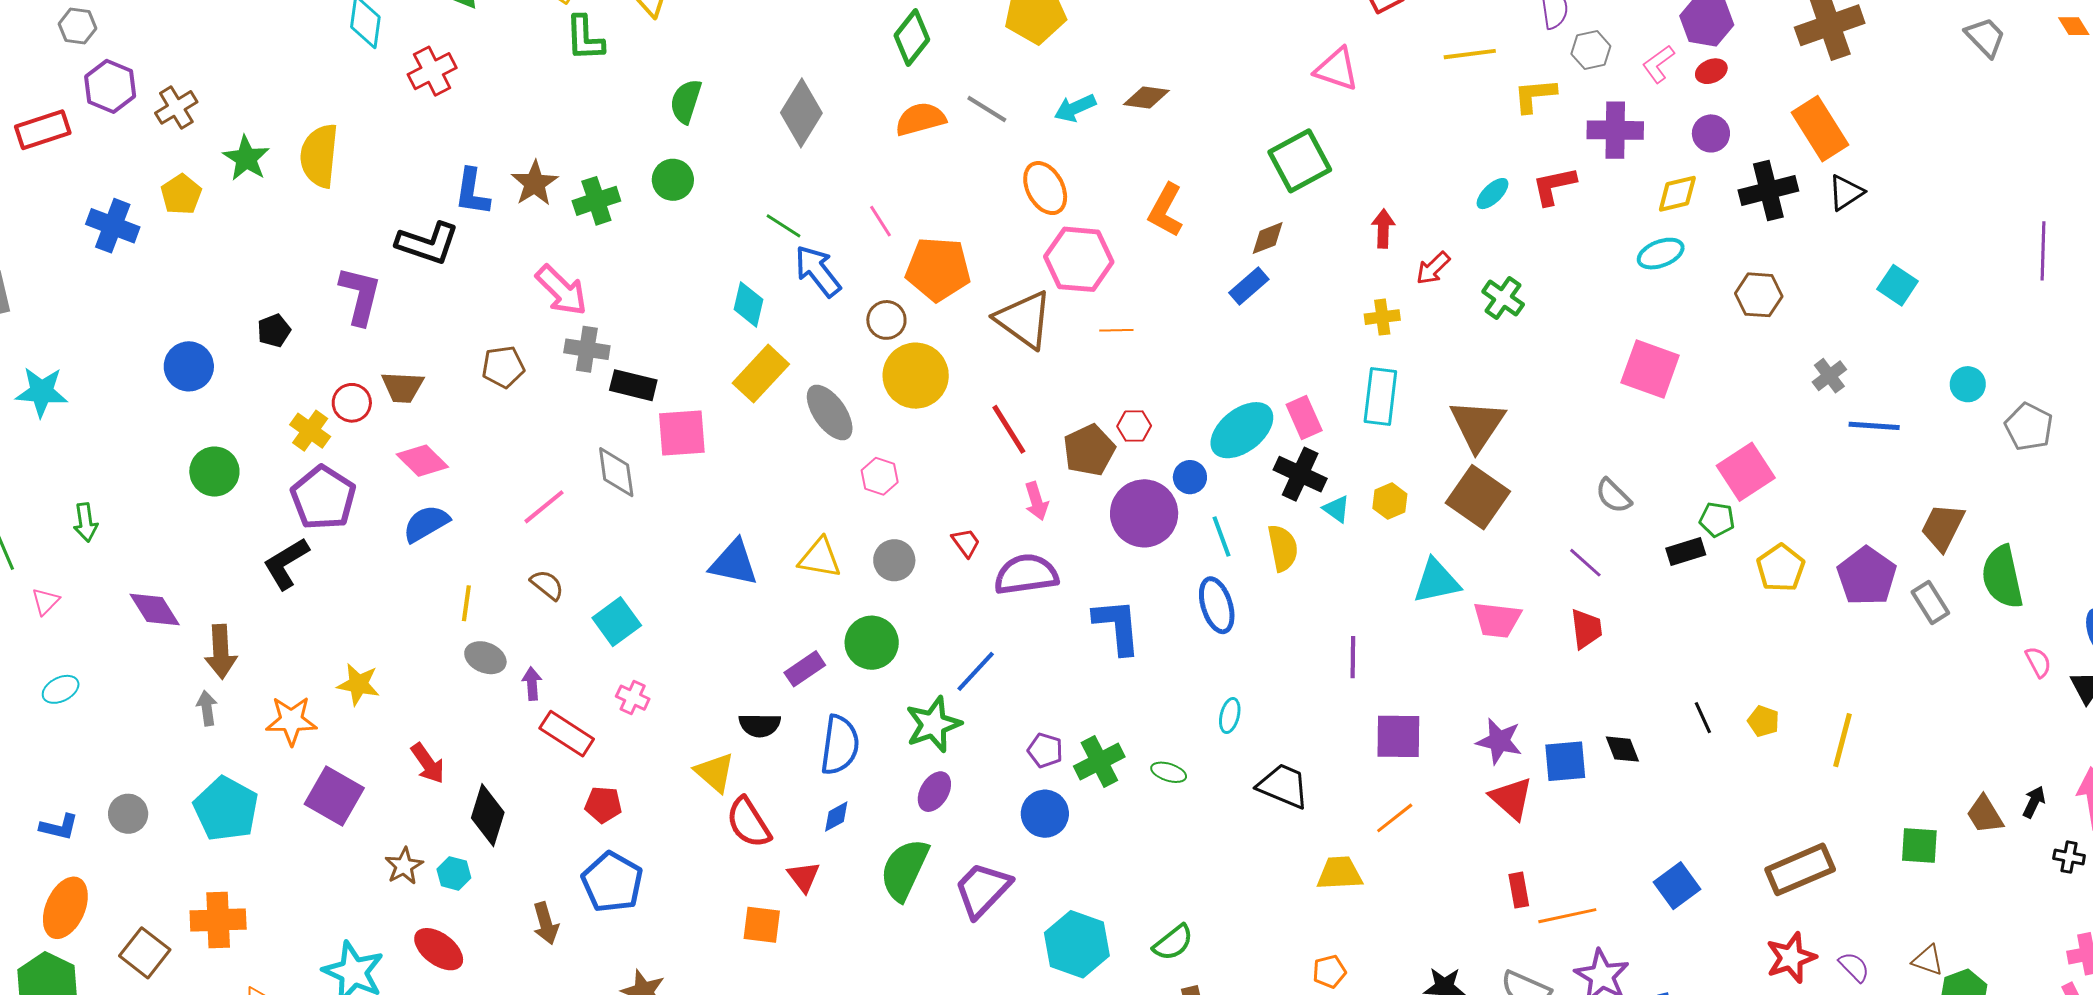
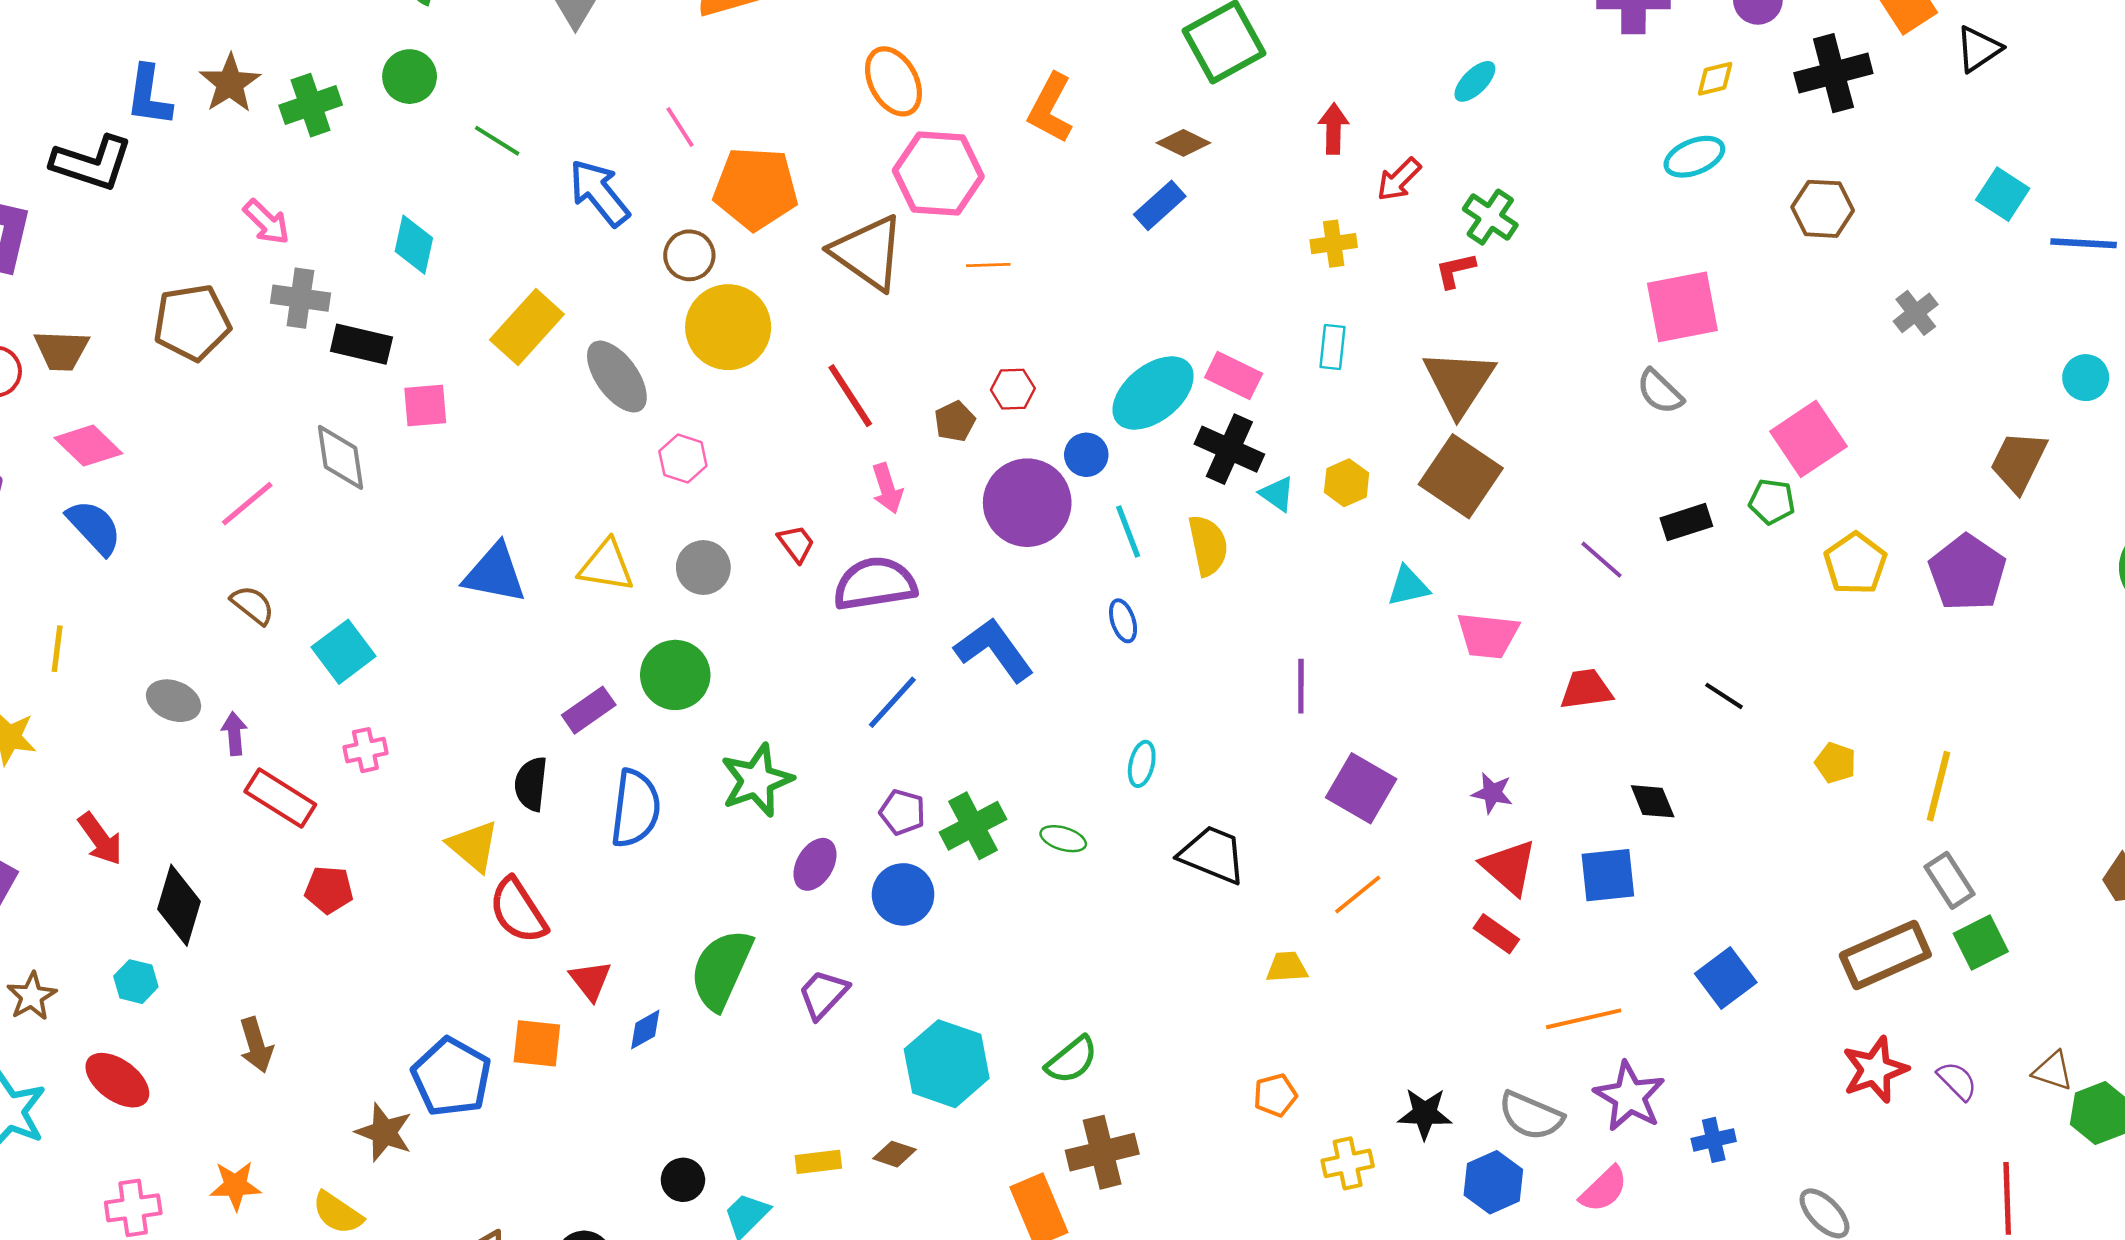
red L-shape: (1554, 186) -> (1455, 270), moved, size x0.7
black triangle: (1846, 192) -> (1979, 49), moved
yellow diamond: (1677, 194) -> (1715, 79), size x0.7
green line: (784, 226) -> (497, 141), moved
brown diamond: (1268, 238) -> (1183, 143), turned 48
pink arrow: (561, 290) -> (266, 222), size x0.7
cyan diamond: (748, 304) -> (414, 245), moved
brown pentagon: (503, 367) -> (192, 322), size x1.4
pink square: (1650, 369) -> (1682, 307), turned -30
cyan circle: (1968, 384) -> (2086, 378), moved
cyan rectangle: (1380, 397) -> (1333, 347), size x0.6
pink rectangle: (1304, 418) -> (1234, 376), turned -39
blue line: (1874, 426) -> (2084, 243), moved
pink square: (682, 433) -> (425, 405), size x0.7
brown pentagon: (1089, 450) -> (955, 421), size x0.6
gray semicircle: (1613, 496) -> (1660, 392), moved
blue semicircle: (426, 524) -> (94, 527), turned 78
brown trapezoid: (1943, 527) -> (2019, 462), moved
black rectangle: (1686, 551) -> (1686, 522), moved
cyan triangle: (1436, 581) -> (1408, 586), size x0.7
yellow line: (466, 603) -> (57, 649), moved
gray rectangle: (1930, 603) -> (1949, 880), moved
blue ellipse: (1217, 605) -> (1123, 621), size x0.6
blue L-shape: (1117, 626) -> (994, 650), turned -30
red trapezoid: (1586, 629) -> (1586, 689), moved, turned -90
blue line: (976, 671) -> (892, 702), moved
pink cross: (633, 698) -> (365, 750), turned -36
black line: (1703, 718) -> (1724, 696), moved, turned -32
black semicircle: (760, 725) -> (531, 784), turned 96
purple square: (1398, 736) -> (1361, 788), turned 30
purple star: (1499, 741) -> (1492, 793), size x0.7
blue square: (1565, 761) -> (1608, 875), moved
purple ellipse: (934, 792) -> (815, 864), moved
blue diamond: (836, 817) -> (645, 1030), moved
green square: (1919, 846) -> (1981, 942), moved, turned -30
brown star: (404, 866) -> (32, 996), moved
yellow trapezoid: (1339, 873) -> (1287, 967), size x0.7
blue pentagon: (612, 882) -> (452, 1077), moved
purple trapezoid: (982, 890) -> (823, 994), size x0.7
red rectangle: (1519, 890) -> (1496, 934), moved, turned -44

